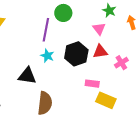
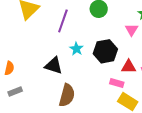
purple line: (46, 30) -> (63, 21), moved
red triangle: (100, 52) -> (129, 67), moved

